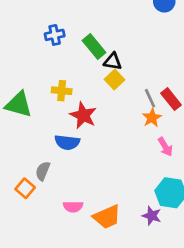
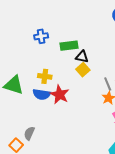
green rectangle: (94, 47) -> (69, 46), turned -60
blue semicircle: (67, 142) -> (42, 94), moved

